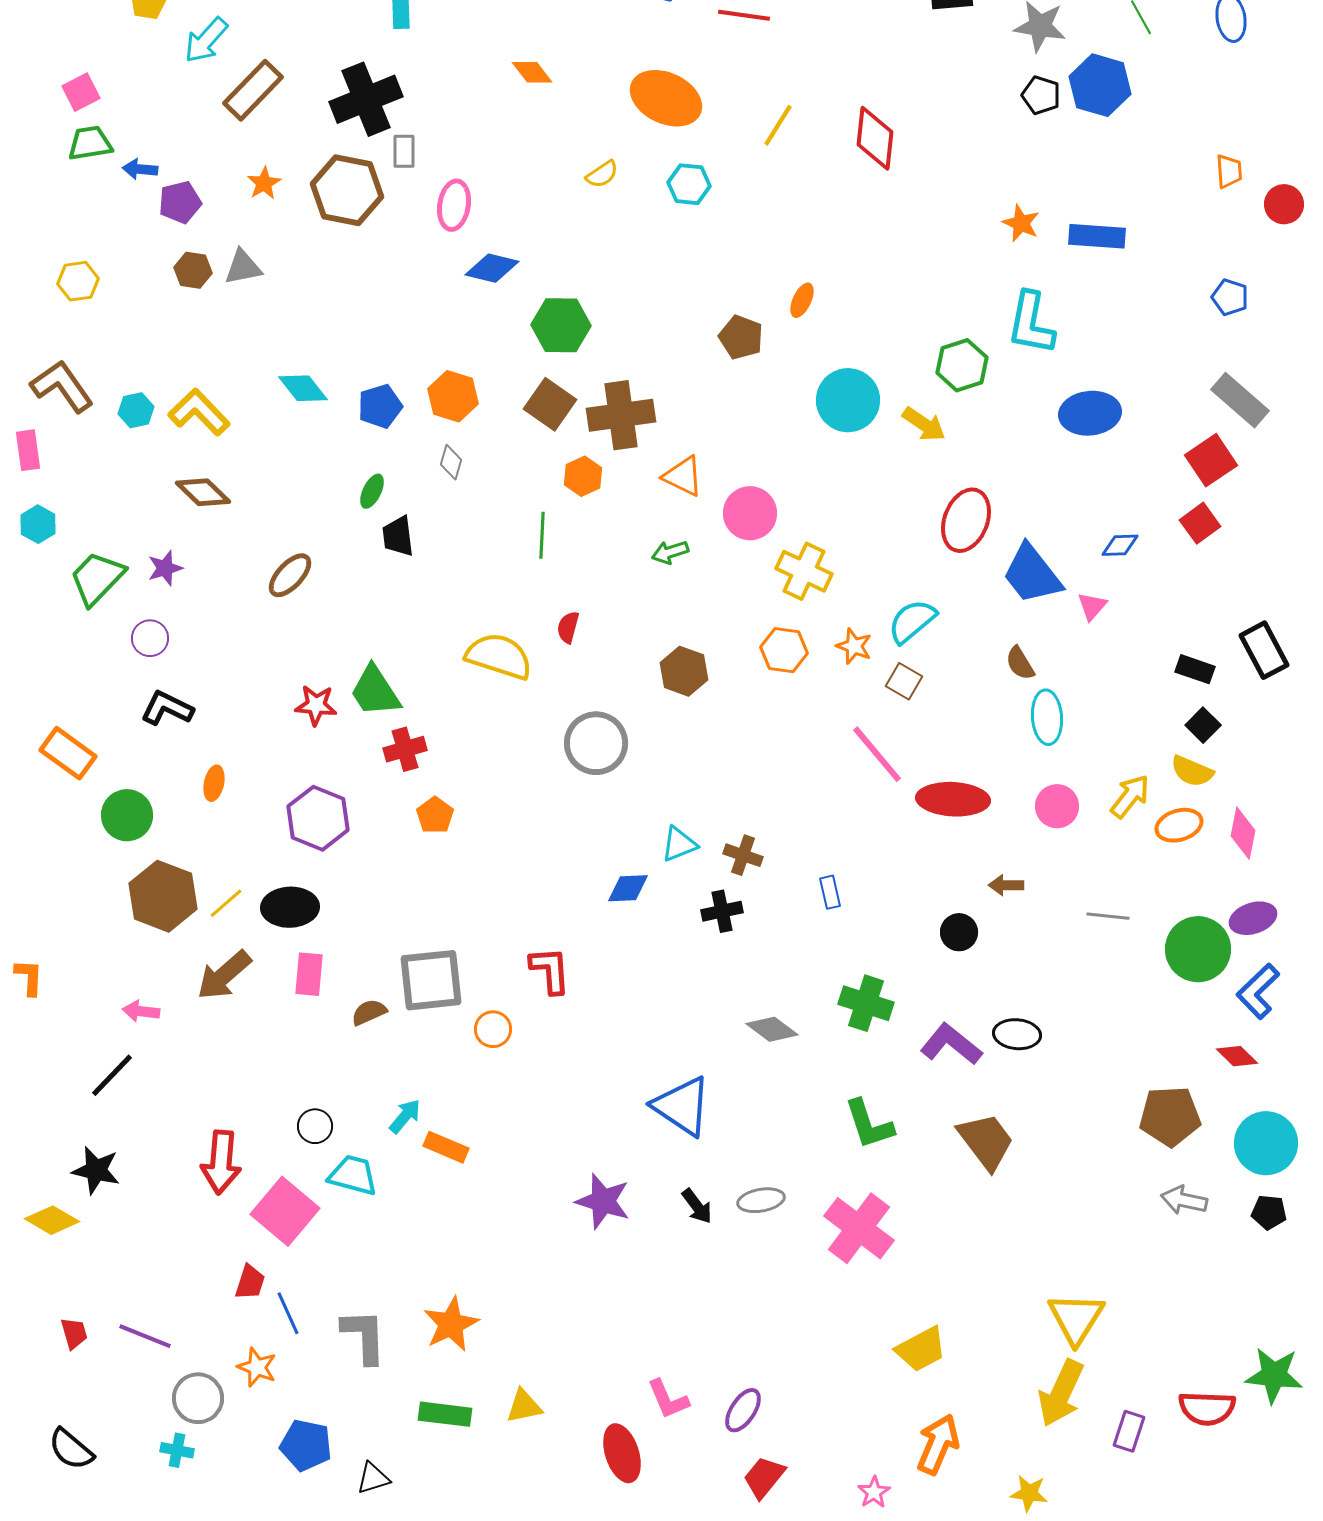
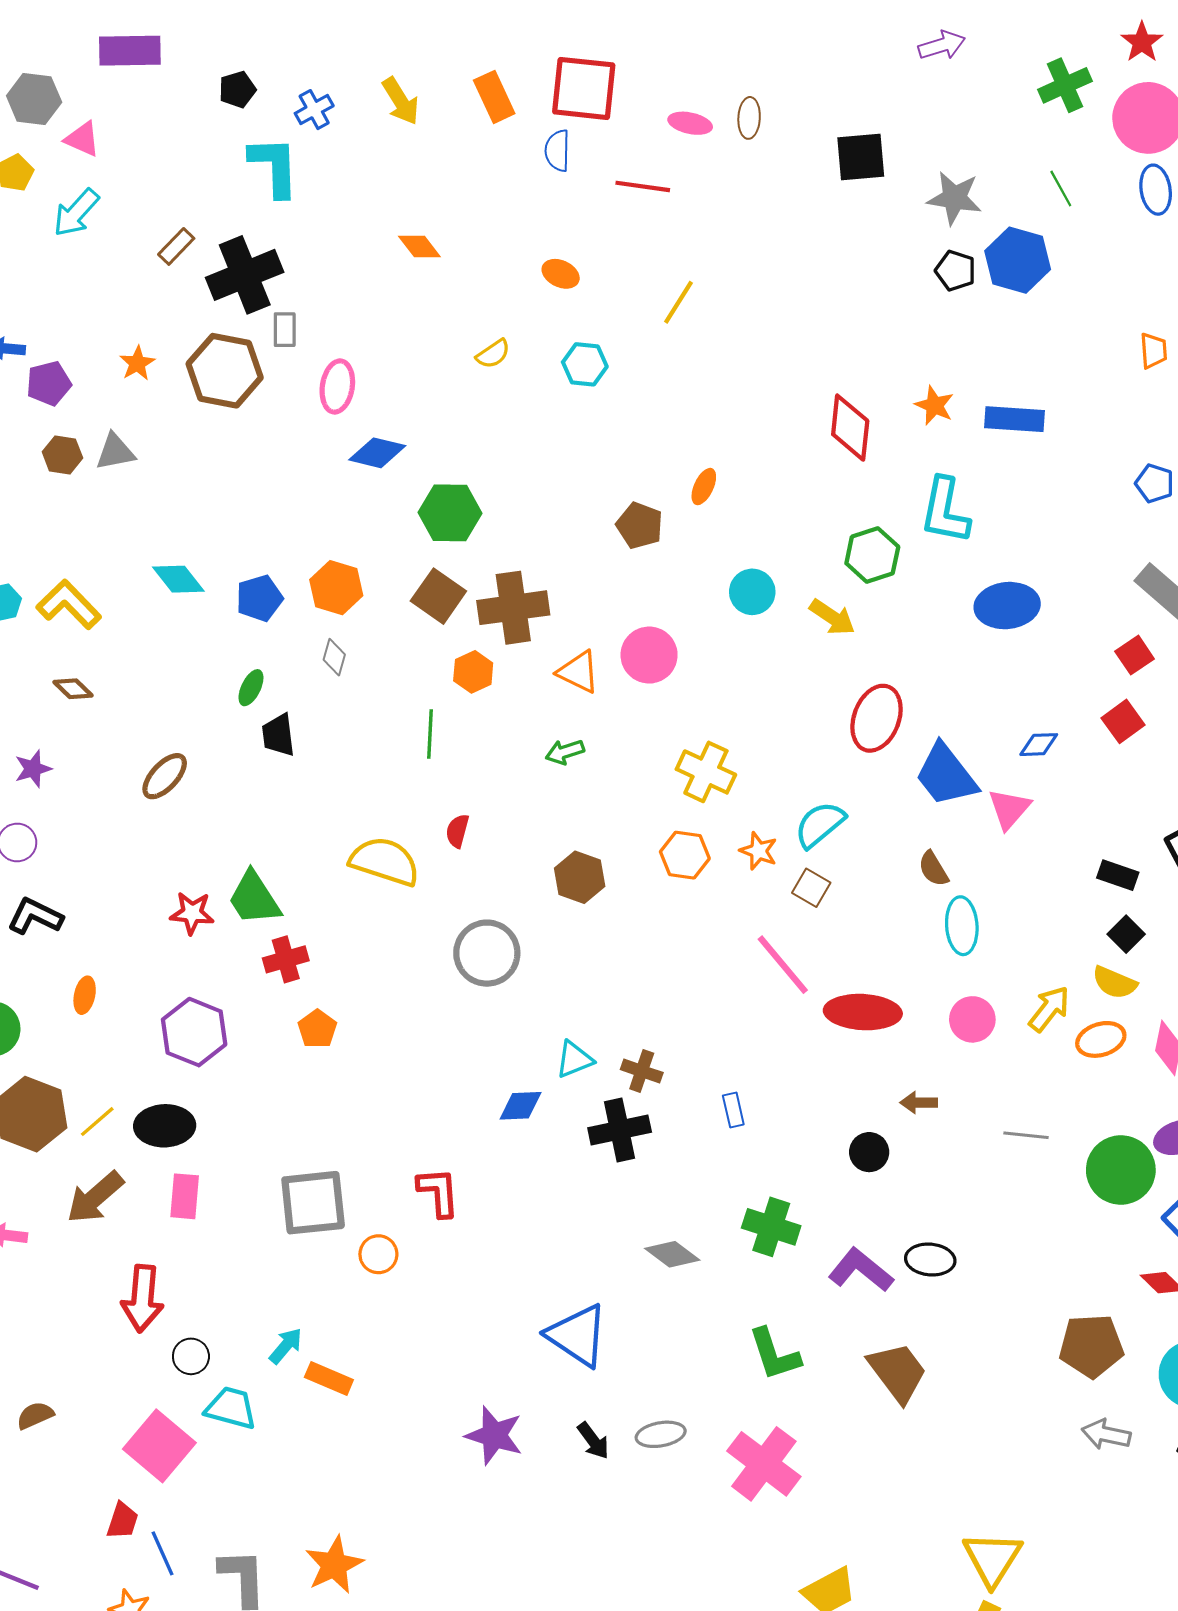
brown rectangle: (253, 90) -> (176, 246), moved, size x0.6
orange ellipse: (666, 98) -> (561, 274), size x0.5
red diamond: (875, 138) -> (850, 428), moved
cyan circle: (848, 400) -> (752, 592), size x0.7
red square: (1211, 460) -> (1135, 655), size x0.7
brown diamond: (203, 492) -> (73, 689), size x0.7
pink circle: (750, 513) -> (649, 655), moved
pink triangle: (1092, 606) -> (1009, 809), size x1.4
black cross: (722, 911) -> (620, 1130), size x1.4
brown semicircle: (369, 1012) -> (35, 1415), moved
red arrow: (221, 1162) -> (143, 1298), moved

